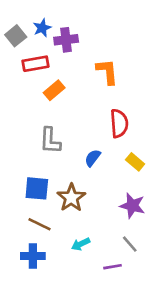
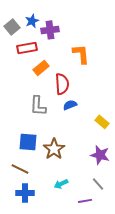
red semicircle: (119, 123) -> (62, 84), moved
blue semicircle: (93, 158) -> (70, 105), moved, turned 32
brown line: (40, 224) -> (20, 169), moved

